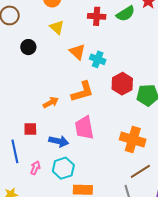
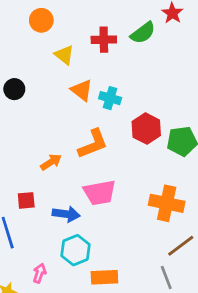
yellow triangle: (57, 27) -> (64, 55), moved
pink trapezoid: (84, 128) -> (100, 193), turned -85
pink arrow: (35, 168) -> (39, 273), moved

